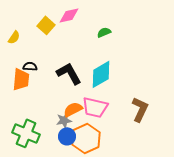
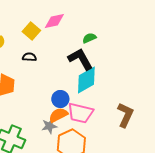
black semicircle: (30, 66) -> (29, 57), moved
black L-shape: (69, 73) -> (80, 59), moved
blue circle: (67, 136) -> (60, 99), moved

